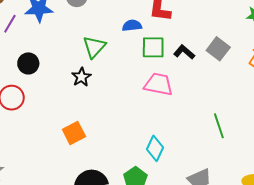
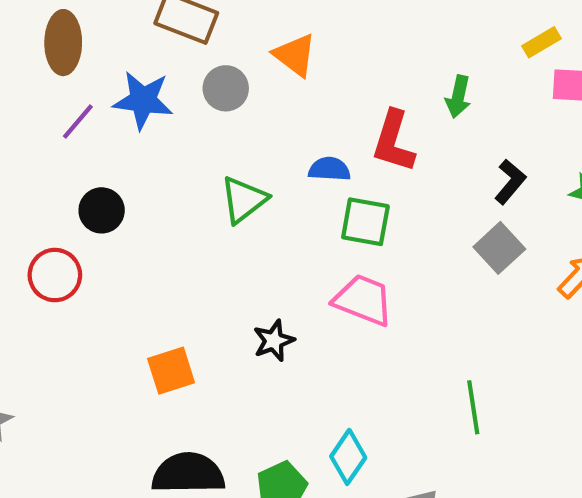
black L-shape: (184, 52) -> (510, 182), moved, turned 80
black star: (81, 77) -> (274, 341), moved
cyan diamond: (155, 148) -> (348, 457), moved

